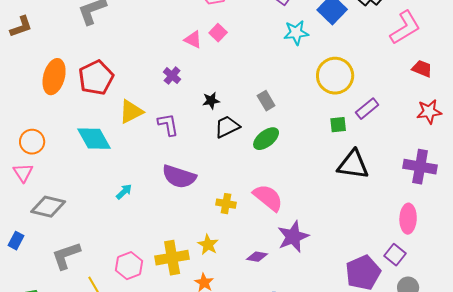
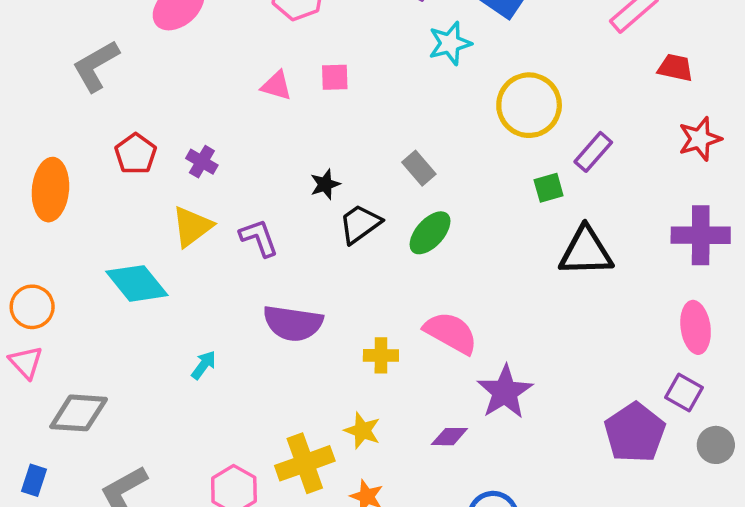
pink square: (218, 33) -> (335, 77), moved, turned -36
purple cross: (172, 76) -> (202, 162), moved
red pentagon: (96, 78) -> (136, 154), moved, size x0.7

